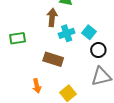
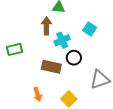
cyan square: (89, 32) -> (90, 29), moved
black circle: (98, 50) -> (74, 58), moved

